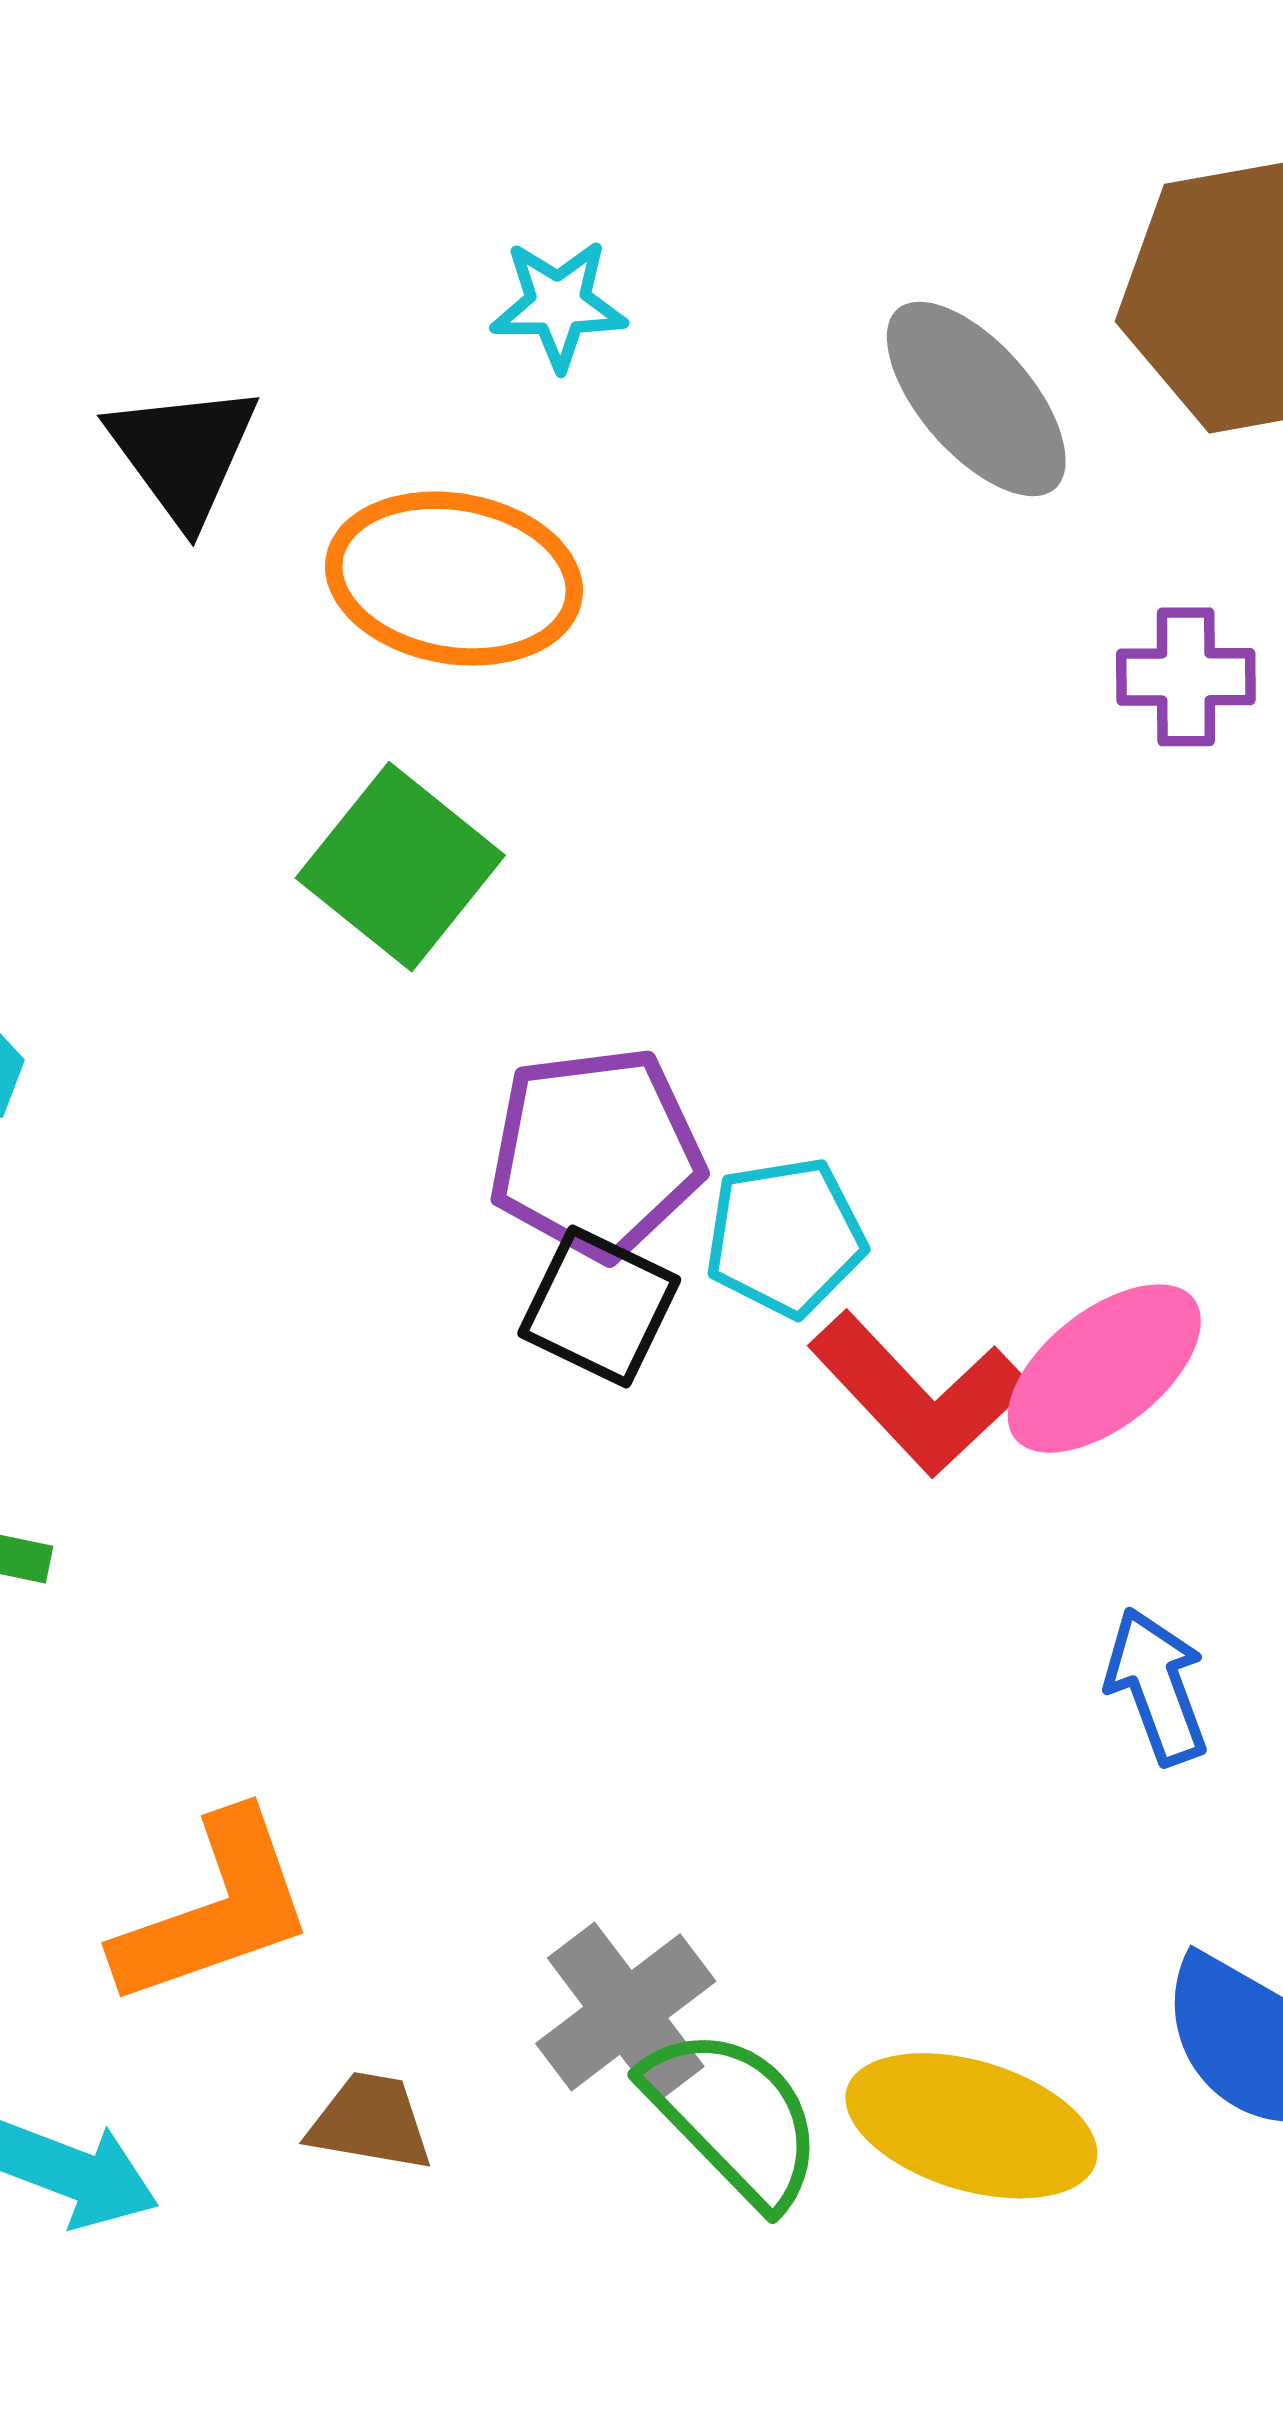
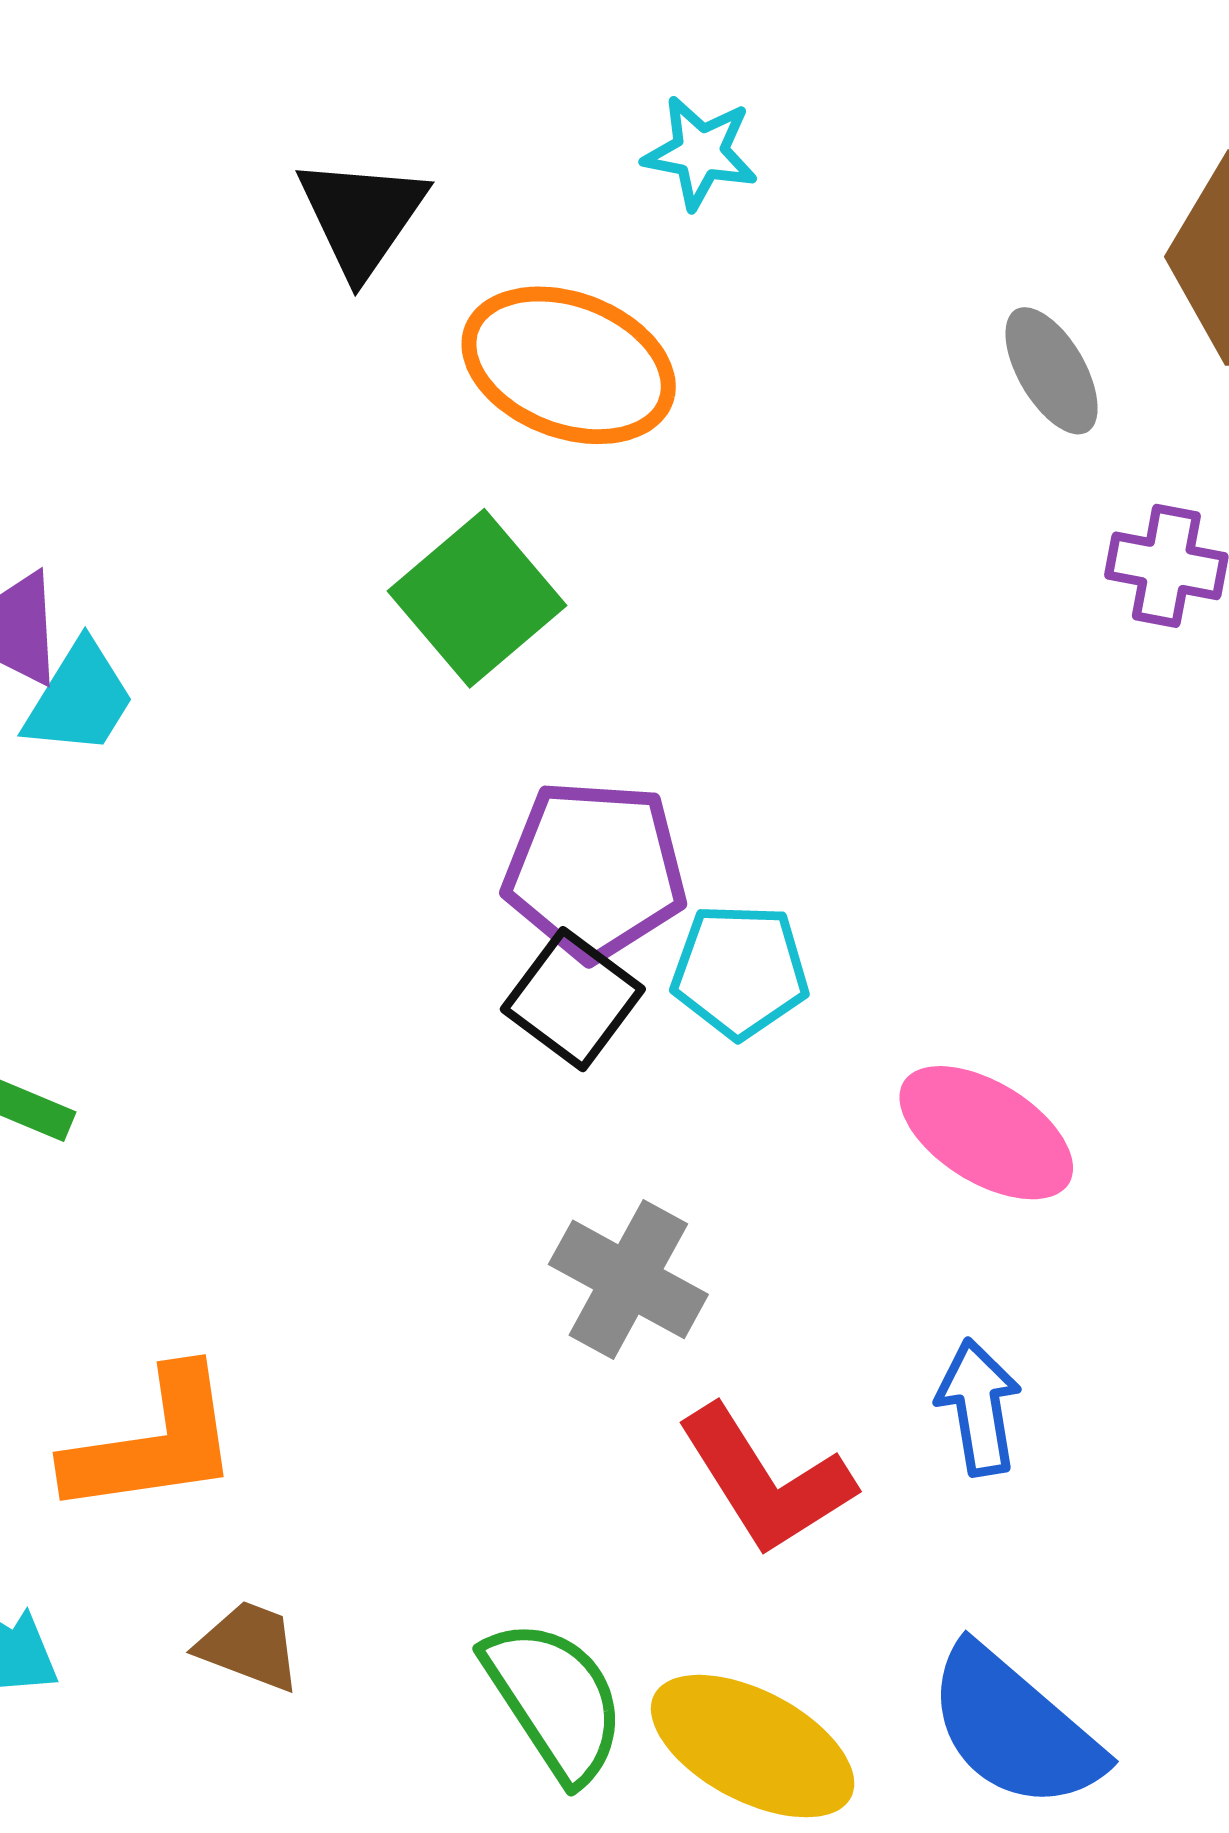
gray ellipse: (976, 399) -> (1052, 371), moved, size x0.7
pink ellipse: (1104, 1369) -> (986, 1133), turned 59
red L-shape: (919, 1394) -> (766, 1480), moved
gray cross: (626, 2012) -> (628, 1279), moved, turned -35

